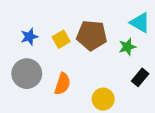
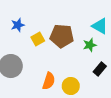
blue star: (29, 37) -> (18, 25), moved
orange semicircle: (62, 84) -> (49, 81), moved

